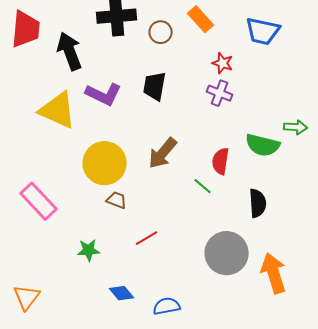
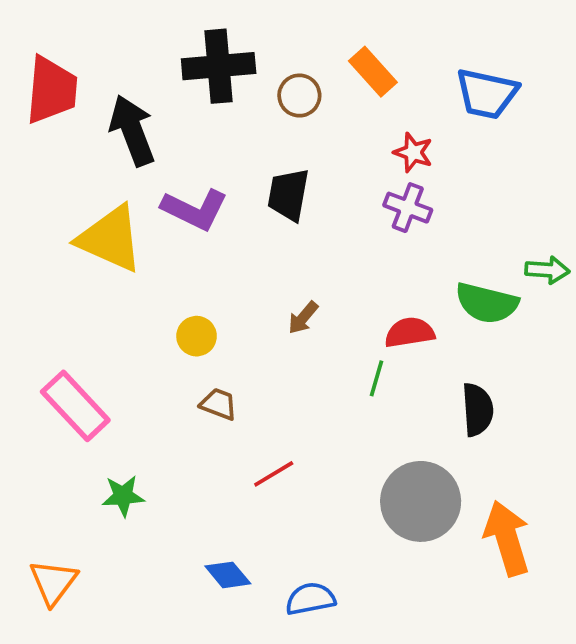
brown arrow: (163, 153) -> (303, 318), size x0.6
red semicircle: (221, 161) -> (410, 332), turned 72
yellow circle: (105, 163) -> (197, 336), size x0.5
green line: (203, 186) -> (377, 378), turned 66
green star: (89, 250) -> (123, 496), moved

